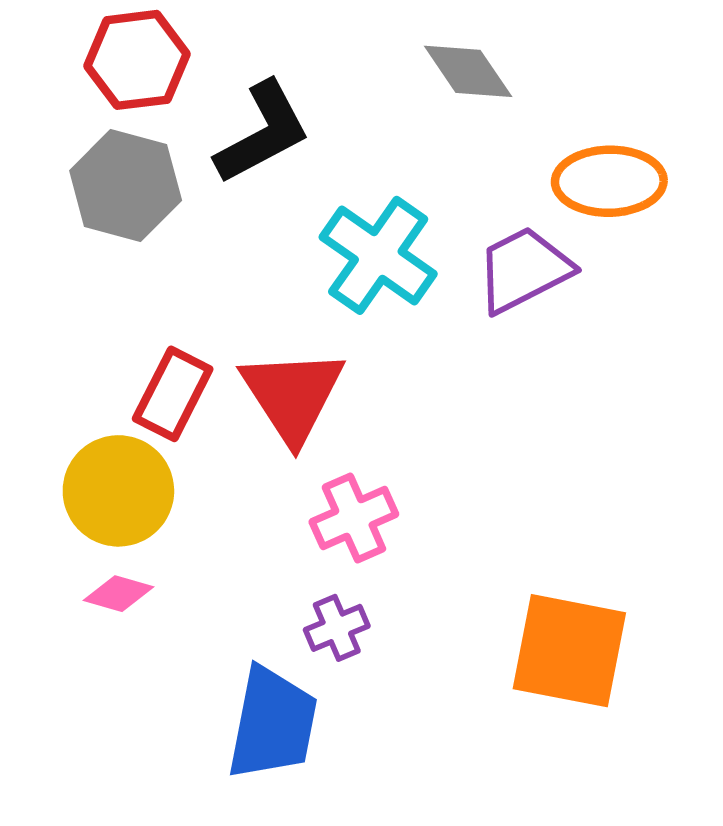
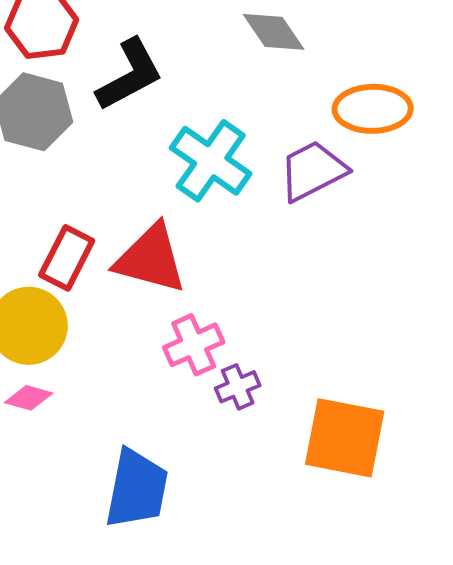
red triangle: (293, 395) -> (151, 259), turned -42
purple cross: (337, 628) -> (238, 387), moved

